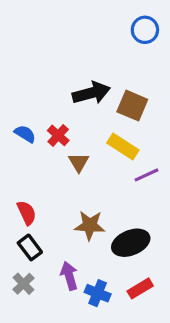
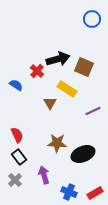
red cross: (58, 135) -> (37, 71), moved
yellow rectangle: (123, 147) -> (67, 89), moved
red rectangle: (140, 288) -> (95, 193), moved
blue cross: (98, 293) -> (69, 192), moved

